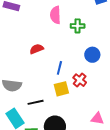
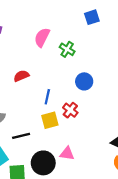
pink semicircle: (55, 15) -> (42, 37), turned 30
green cross: (78, 26) -> (67, 49), turned 32
pink triangle: (97, 119) -> (67, 154), moved

